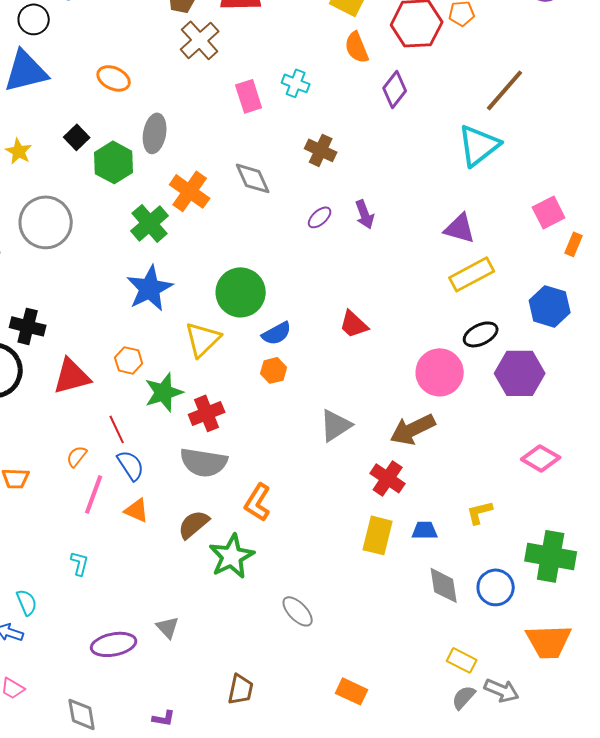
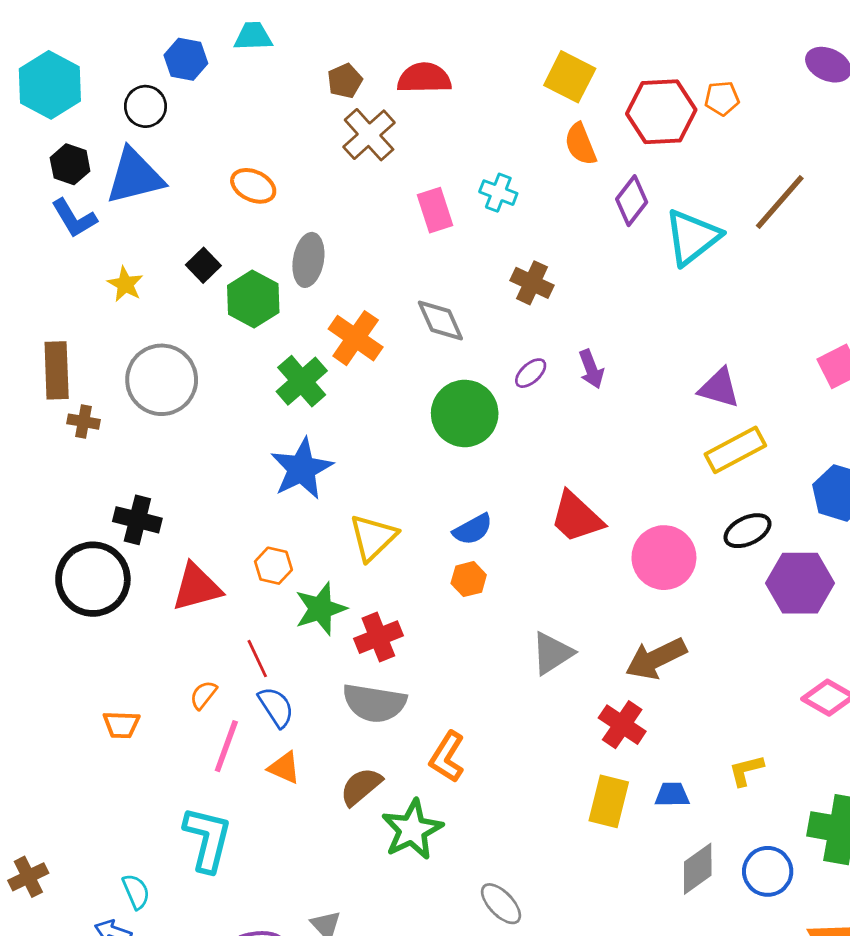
cyan triangle: (479, 145) -> (692, 237), moved
green circle: (241, 292) -> (465, 413), moved
red trapezoid: (354, 324) -> (576, 517), size x1.4
pink circle: (440, 372) -> (664, 558), moved
cyan L-shape: (80, 563) -> (207, 839), size x2.0
gray diamond: (444, 585) -> (698, 869), turned 63

